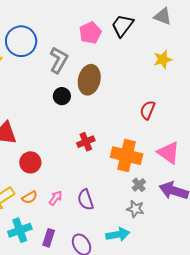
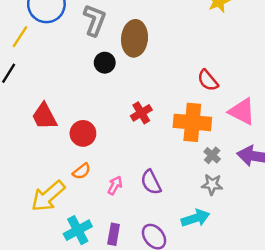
red semicircle: (148, 110) -> (208, 80), moved, turned -54
red circle: (30, 162) -> (83, 133), moved
orange semicircle: (30, 197) -> (82, 171), moved

